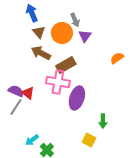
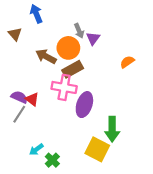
gray arrow: (75, 20) -> (79, 31), moved
brown triangle: (39, 32) -> (15, 34), moved
orange circle: (62, 33) -> (68, 48), moved
green arrow: (103, 121) -> (112, 129), size x1.6
yellow square: (89, 140) -> (97, 149), size x1.6

